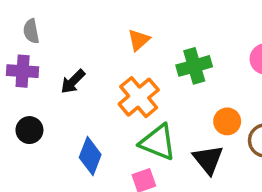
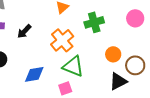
blue diamond: (90, 156) -> (34, 74), turned 60
black triangle: (208, 160) -> (118, 81), moved, turned 42

